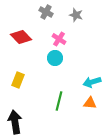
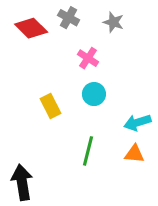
red diamond: (21, 37) -> (31, 28), moved
cyan circle: (55, 58) -> (94, 94), moved
yellow rectangle: (18, 80) -> (51, 106), moved, turned -49

